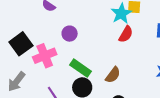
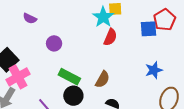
pink cross: (45, 56) -> (18, 77), moved

